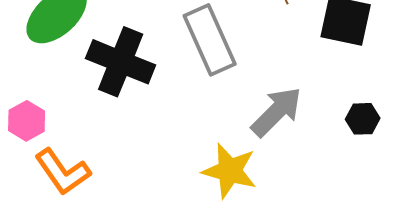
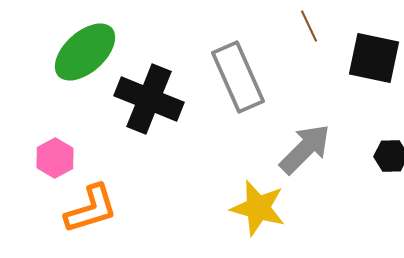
orange L-shape: (63, 172) -> (91, 209), turned -72

